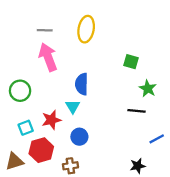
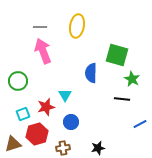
green square: (131, 62) -> (117, 55), size x1.6
blue semicircle: (82, 84) -> (91, 73), moved
black star: (138, 166) -> (98, 148), moved

